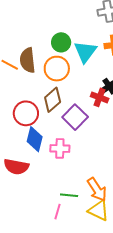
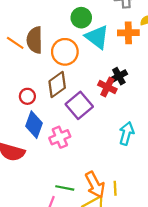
green circle: (61, 42) -> (81, 18), moved
cyan triangle: (85, 52) -> (97, 37), turned -35
red circle: (26, 113) -> (27, 96), size x0.6
pink cross: (60, 148) -> (60, 137), turned -30

